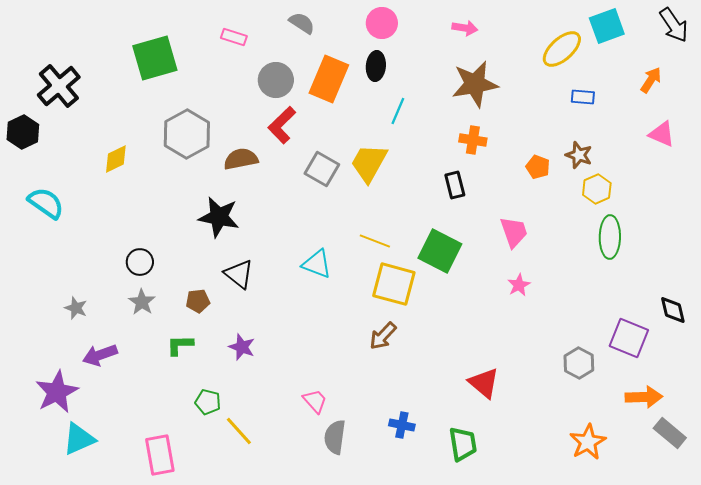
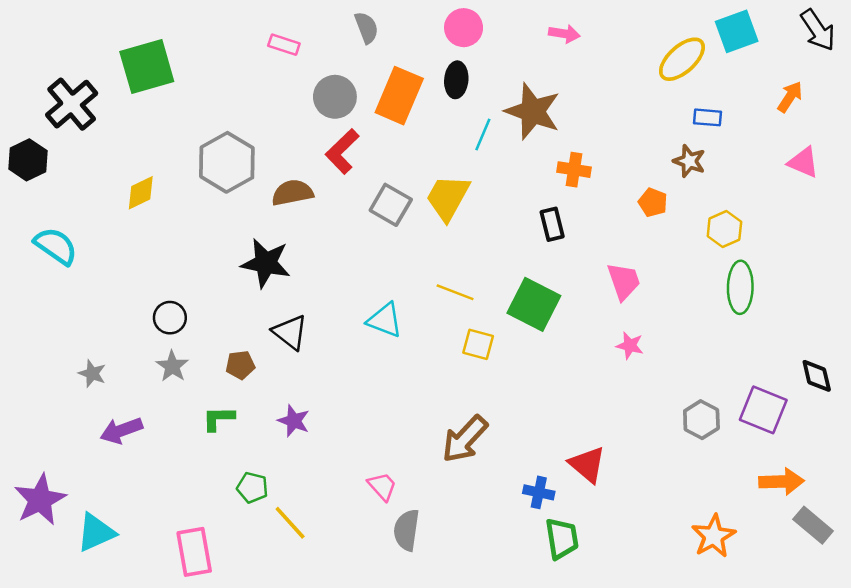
gray semicircle: (302, 23) -> (366, 28), turned 36
green square: (155, 58) -> (147, 66), moved
brown star: (475, 84) -> (533, 111), moved, turned 30
brown star: (579, 155) -> (689, 161), moved
yellow square: (394, 284) -> (478, 344), size x0.6
pink star: (519, 285) -> (630, 346), turned -30
brown arrow: (383, 336) -> (465, 439), moved, size x1.4
gray hexagon: (579, 363) -> (701, 420), moved
purple star: (57, 392) -> (40, 500), moved
blue cross: (402, 425) -> (539, 492), moved

